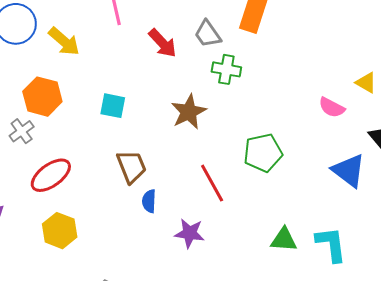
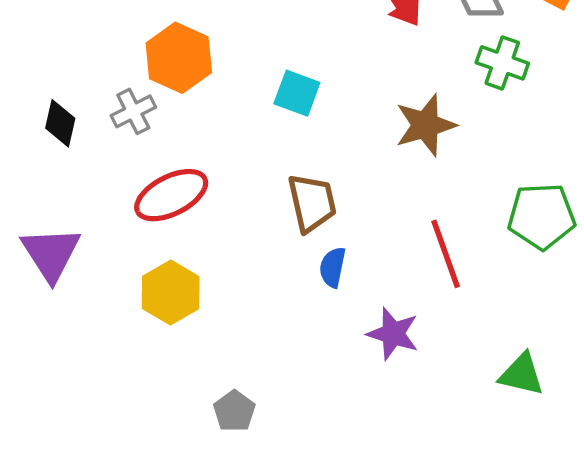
green triangle: (284, 240) -> (522, 374), moved

